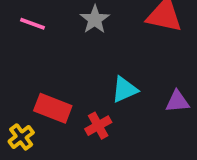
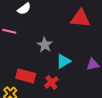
gray star: (95, 19) -> (45, 45), moved

